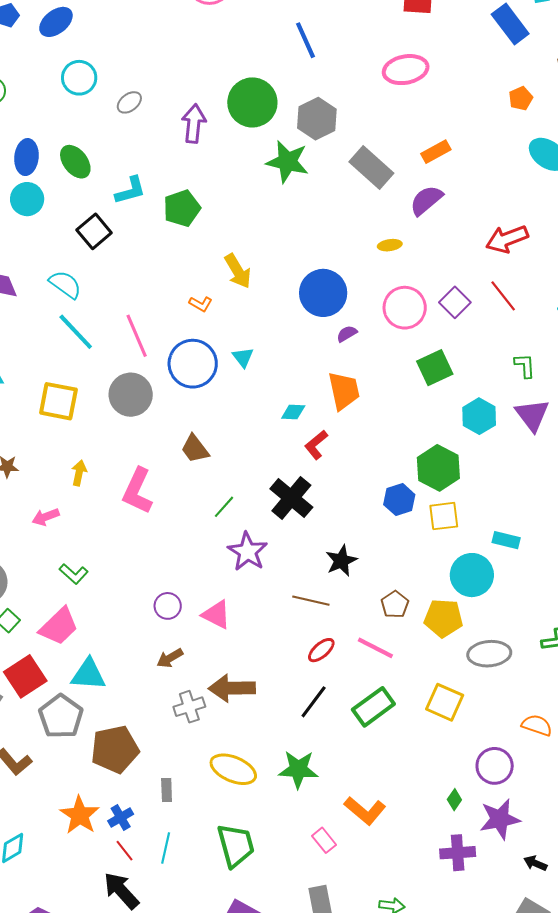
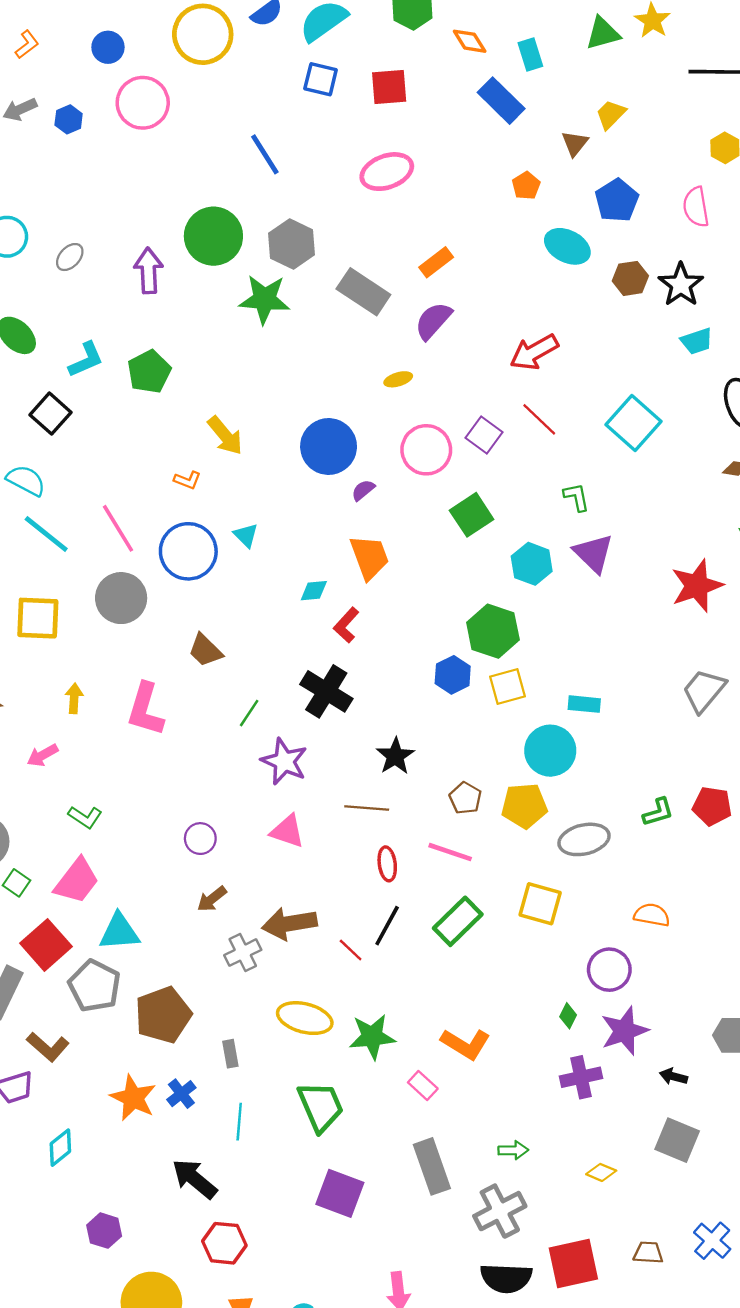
pink triangle: (216, 615) -> (287, 831), moved
red ellipse: (321, 650) -> (387, 864), turned -48
green star: (298, 769) -> (372, 1037), moved
red line: (125, 851) -> (351, 950), moved

